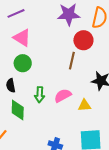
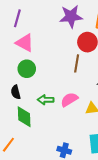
purple line: (16, 13) -> (17, 18), turned -48
green arrow: (40, 95) -> (46, 100), turned 91

